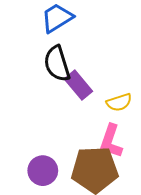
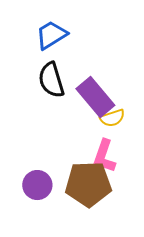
purple rectangle: (78, 85) -> (95, 97), moved, size x1.4

